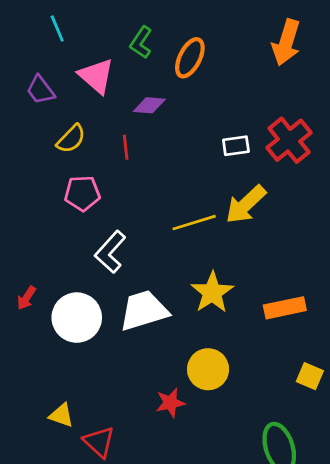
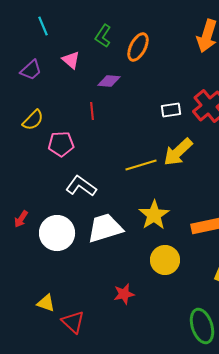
pink triangle: (96, 76) -> (71, 60), size x0.7
purple trapezoid: (40, 90) -> (31, 70), turned -95
yellow semicircle: (71, 139) -> (33, 120), moved
white L-shape: (110, 252) -> (81, 186), turned 84
yellow circle: (208, 369) -> (165, 260), moved

